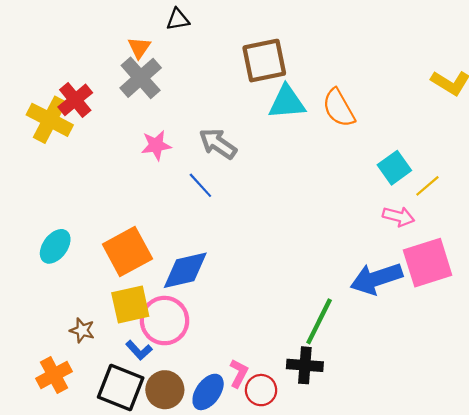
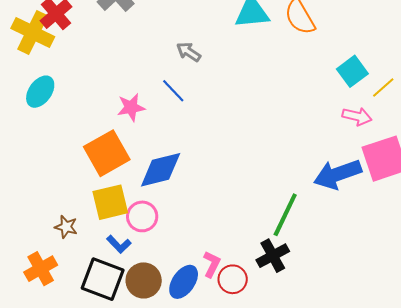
gray arrow: (218, 144) -> (189, 52), size x0.7
pink star: (156, 145) -> (131, 107), moved
cyan ellipse: (55, 246) -> (40, 92), moved
pink circle: (165, 321) -> (142, 216), size x0.7
black cross: (305, 365) -> (273, 256), turned -32

